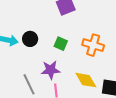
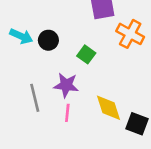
orange cross: (93, 45) -> (130, 34), moved

